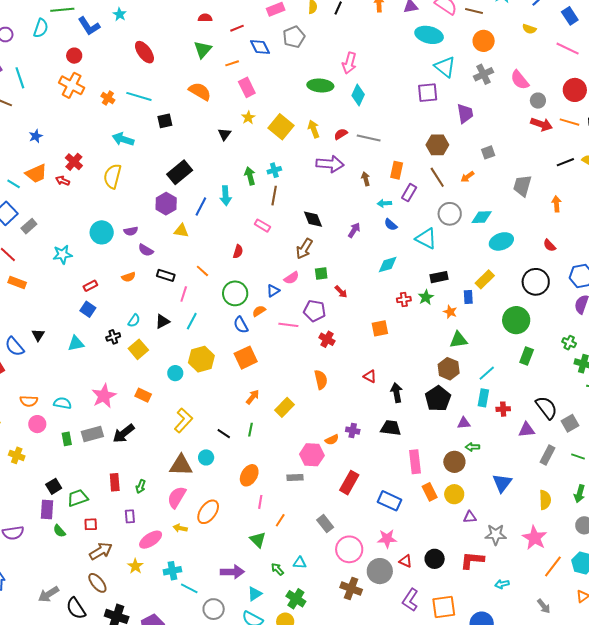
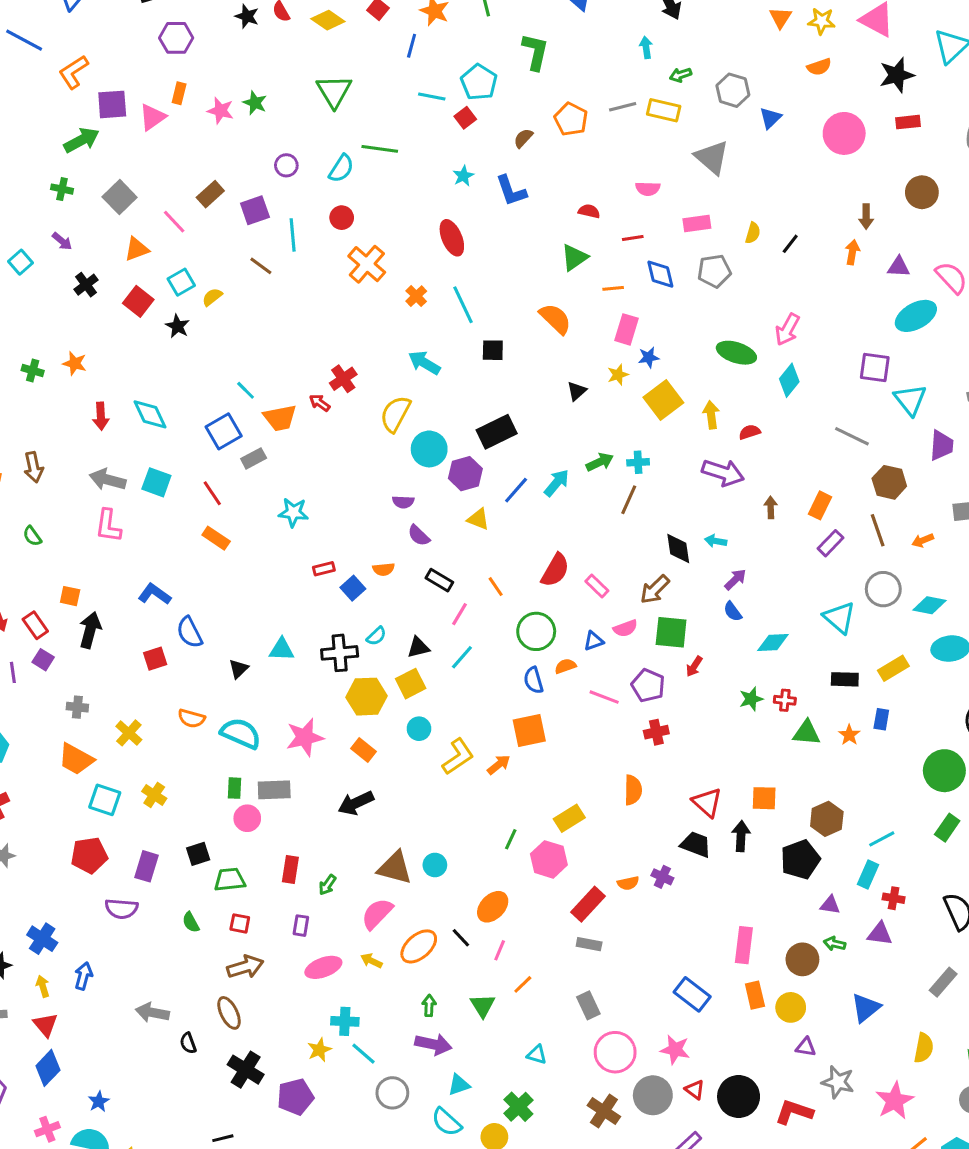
blue L-shape: (89, 26) -> (511, 191), moved
cyan ellipse: (429, 35) -> (916, 316), turned -56
red ellipse: (144, 52) -> (452, 238), moved
red circle: (74, 56) -> (342, 218), moved
cyan triangle: (445, 67) -> (910, 400), moved
pink rectangle: (247, 87) -> (626, 329), turned 30
purple square: (428, 93) -> (875, 368), moved
cyan line: (139, 96) -> (463, 305), turned 35
blue star: (36, 136) -> (649, 357), moved
gray line: (369, 138) -> (852, 436), moved
orange trapezoid: (36, 173) -> (280, 418), moved
green arrow: (250, 176) -> (600, 462), turned 66
cyan arrow: (226, 196) -> (557, 483), turned -150
cyan arrow: (384, 203) -> (716, 541), moved
blue semicircle: (391, 225) -> (733, 611), moved
pink rectangle: (262, 226) -> (597, 586), moved
cyan circle: (102, 232) -> (429, 449), moved
red semicircle: (238, 252) -> (555, 570), size x1.6
green square: (321, 273) -> (671, 632), size x1.6
yellow rectangle: (485, 279) -> (893, 668), moved
red arrow: (341, 292) -> (694, 666), turned 64
green star: (426, 297) -> (751, 699), moved
blue square: (88, 309) -> (353, 588), moved
orange square: (380, 328) -> (764, 798), moved
black triangle: (38, 335) -> (239, 669), moved
black cross: (113, 337) -> (340, 653), size x1.6
red cross: (327, 339) -> (656, 732), turned 35
green triangle: (458, 340) -> (807, 733), moved
yellow square: (138, 349) -> (411, 684), moved
yellow hexagon: (201, 359) -> (367, 697), moved
red triangle: (370, 376) -> (707, 802), size x1.5
orange arrow: (253, 397) -> (499, 765), moved
cyan semicircle: (62, 403) -> (241, 733), size x1.5
yellow L-shape: (183, 420) -> (458, 757), moved
pink circle: (37, 424) -> (247, 818), moved
black trapezoid: (391, 428) -> (696, 844), moved
purple triangle: (526, 430) -> (880, 934), moved
black arrow: (124, 433) -> (356, 803), moved
black line: (224, 434) -> (461, 938), moved
pink hexagon: (312, 455) -> (549, 859), moved
gray rectangle: (295, 478) -> (589, 944), moved
red rectangle: (349, 483) -> (588, 904), moved
purple rectangle: (47, 510) -> (147, 866), moved
black circle: (435, 559) -> (739, 1096), size x1.4
yellow star: (135, 566) -> (319, 1050), moved
green arrow: (277, 569) -> (429, 1006), moved, turned 32
gray arrow: (49, 594) -> (152, 1013), turned 30
black semicircle: (76, 608) -> (188, 1043), size x0.6

